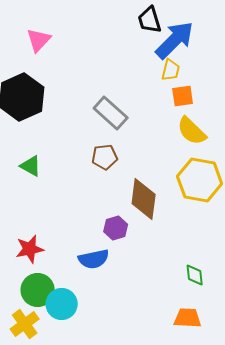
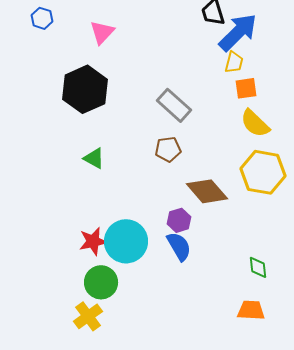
brown diamond: (144, 199) -> (207, 191), turned -48
blue semicircle: (94, 259) -> (179, 246), moved, turned -108
cyan circle: (62, 304) -> (126, 241), moved, size x1.4

